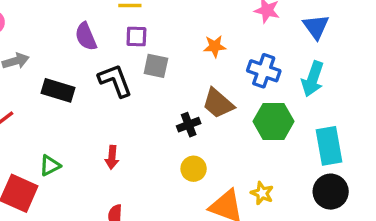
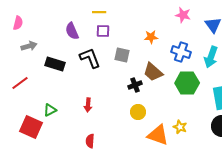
gray square: (156, 66) -> (122, 55), moved

